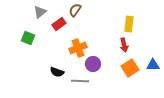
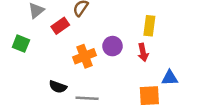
purple circle: (93, 64) -> (112, 46), moved
blue triangle: (153, 65) -> (170, 78), moved
orange square: (130, 68) -> (149, 96), moved, turned 30

